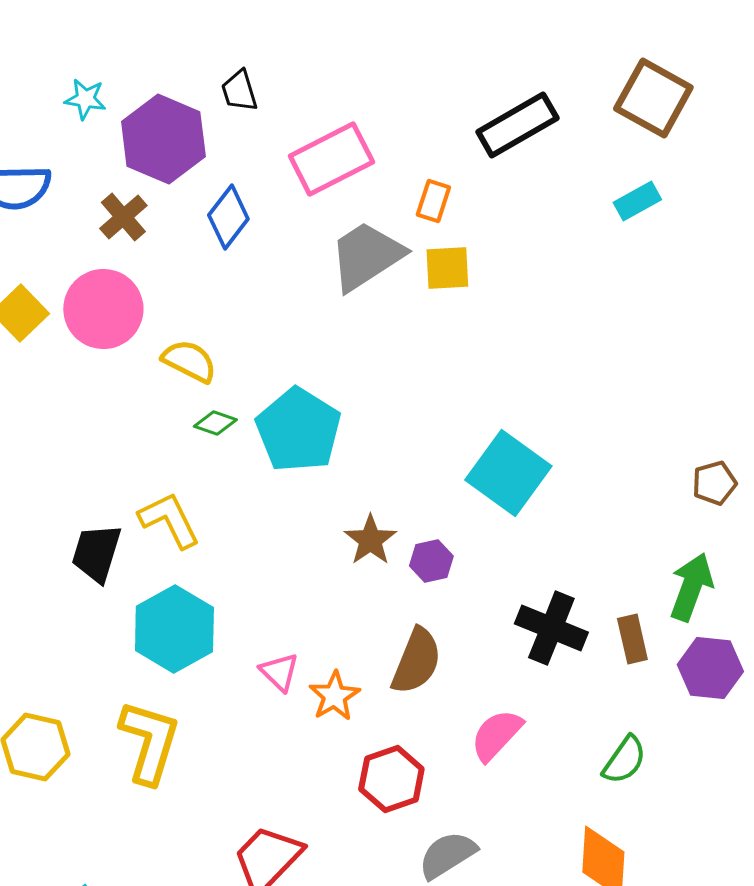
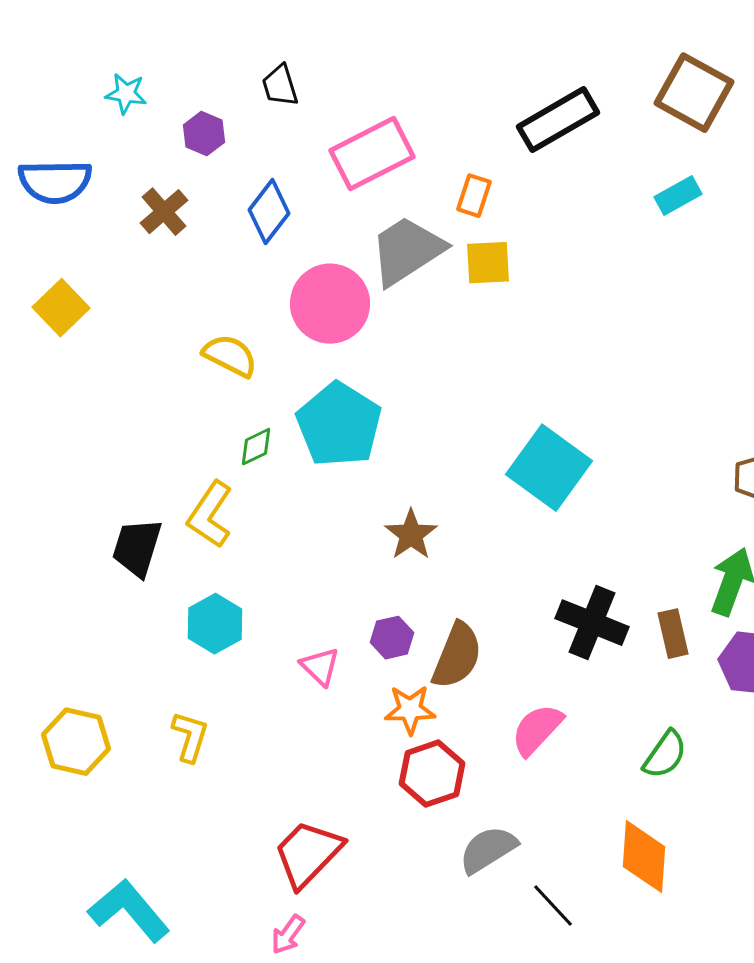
purple hexagon: (163, 139) -> (204, 134), size x0.5
pink circle: (103, 309) -> (330, 304), moved
green diamond: (215, 423) -> (256, 447), moved, turned -45
yellow L-shape: (169, 520) -> (210, 515), turned -120
purple hexagon: (431, 561) -> (392, 638), moved
cyan hexagon: (174, 629) -> (215, 624), size x0.7
orange star: (334, 696) -> (410, 710), moved, turned 30
yellow L-shape: (149, 742) -> (190, 737), size x0.6

